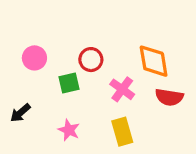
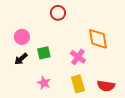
red circle: (91, 60) -> (58, 13), moved
red semicircle: (169, 97) -> (106, 86), moved
black arrow: (20, 113) -> (21, 59), moved

